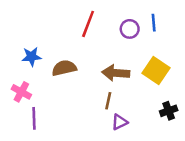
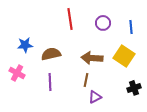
blue line: (154, 23) -> (131, 27), moved
red line: (88, 24) -> (70, 19), turned -30
purple line: (34, 118) -> (50, 82), moved

